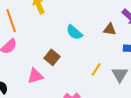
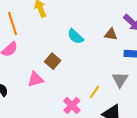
yellow line: (96, 69) -> (94, 92), moved

